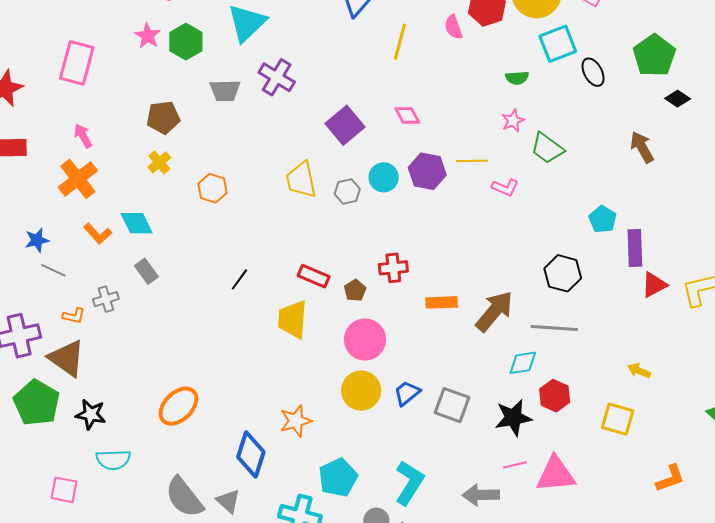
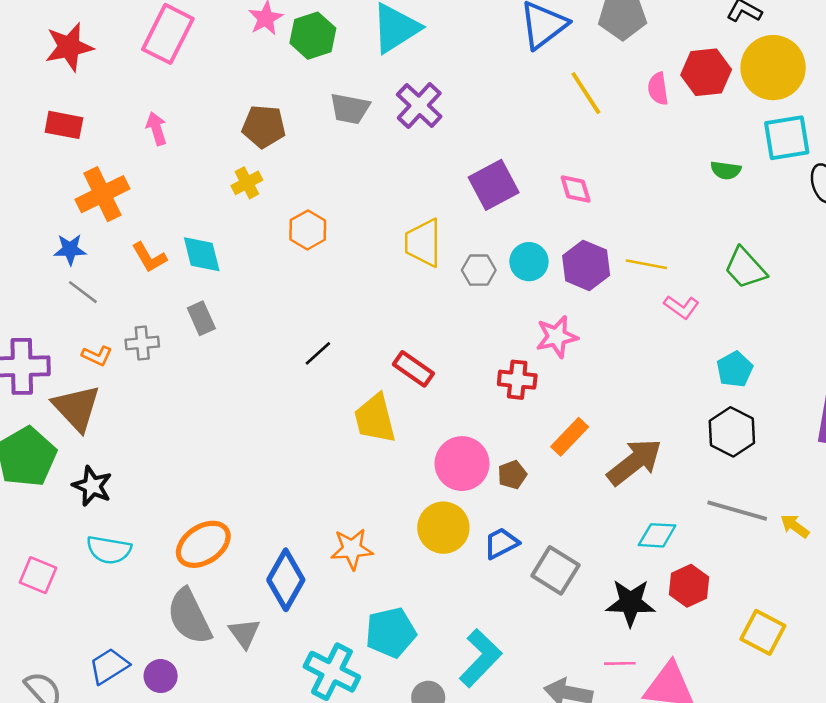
yellow line: (400, 42) -> (586, 93), turned -60
pink star: (513, 121) -> (557, 337), moved, size x1.4
orange cross: (78, 179) -> (102, 194), moved
cyan pentagon: (603, 219) -> (735, 369), moved
brown pentagon: (355, 290) -> (512, 475), moved
orange rectangle: (442, 302) -> (570, 437), turned -56
yellow trapezoid: (293, 319) -> (375, 419), turned -30
gray line: (554, 328) -> (737, 511), moved
yellow arrow: (639, 371) -> (795, 526), moved
orange ellipse: (178, 406) -> (203, 544), moved

